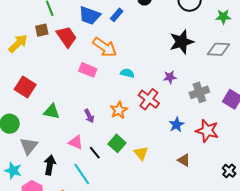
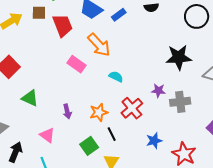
gray cross: (199, 92) -> (180, 102), moved
black line: (95, 153) -> (112, 134), moved

